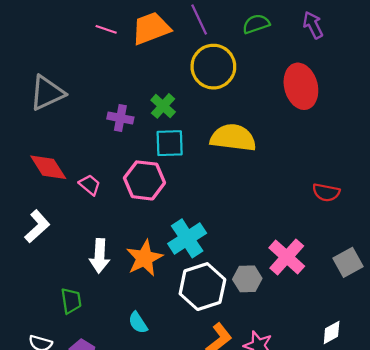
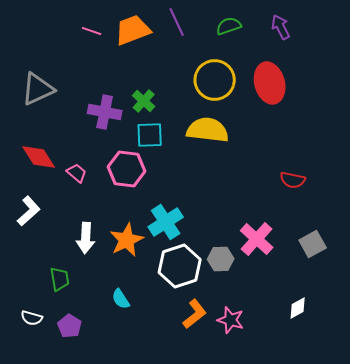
yellow circle: (213, 67) -> (215, 80), moved
purple cross: (120, 118) -> (105, 112), size x1.4

